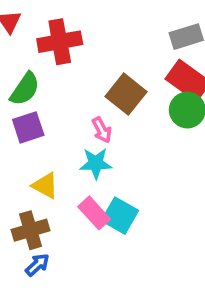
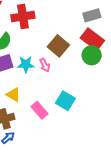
cyan star: (96, 163) -> (26, 64), moved
cyan square: (120, 216) -> (65, 101), moved

